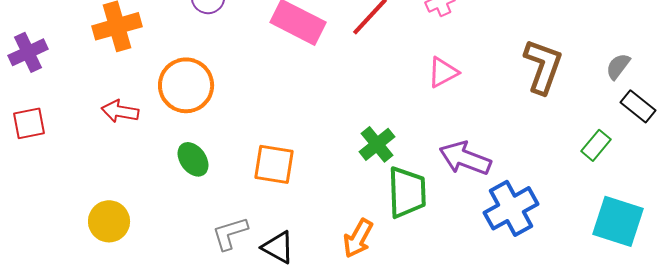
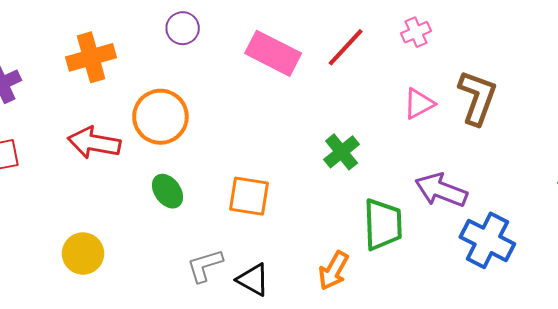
brown L-shape: (543, 66) -> (477, 98), moved
red arrow: (120, 111) -> (94, 143), size x1.4
green cross: (377, 144) -> (342, 152), moved
blue cross: (511, 208) -> (487, 240), turned -34

